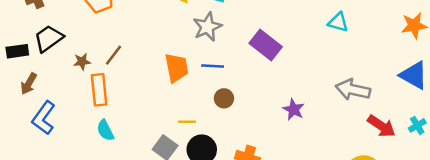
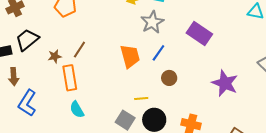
blue line: (213, 66) -> (158, 53), turned -54
brown arrow: (29, 84) -> (14, 77), turned -30
purple star: (294, 109) -> (225, 83), size x1.5

